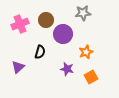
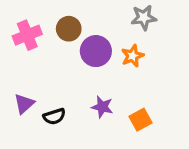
gray star: (83, 13) -> (144, 18), moved
black semicircle: (40, 52) -> (54, 116), moved, turned 56
orange star: (86, 52) -> (133, 56), moved

